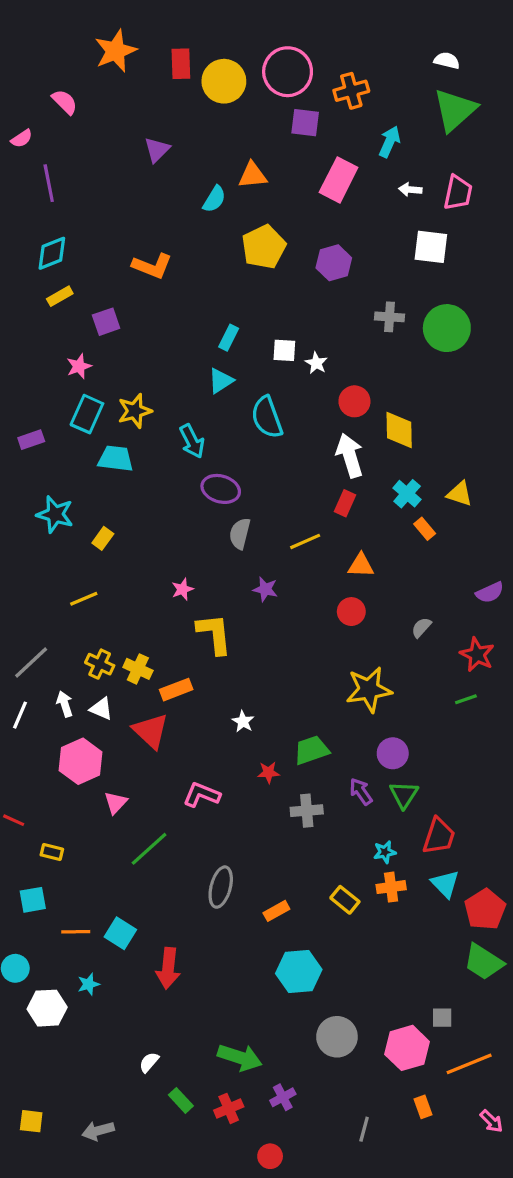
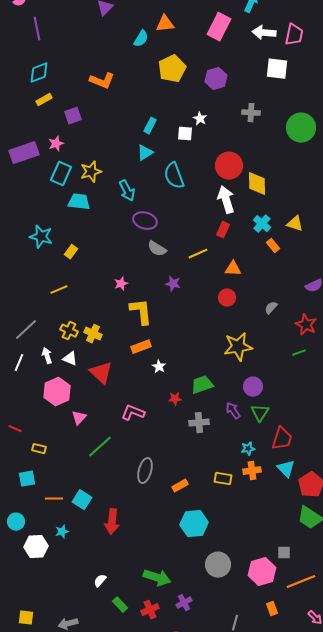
white arrow: (410, 190) -> (264, 33), size x1.6
green circle: (447, 328) -> (301, 128), moved
white star: (316, 363) -> (200, 119), moved
red circle: (354, 401) -> (229, 166), size x1.4
purple rectangle: (31, 440) -> (24, 153), moved, size x1.8
gray semicircle: (240, 534) -> (157, 249), turned -72
orange rectangle: (176, 690) -> (141, 347), moved
yellow rectangle: (345, 900) -> (223, 479), turned -30

